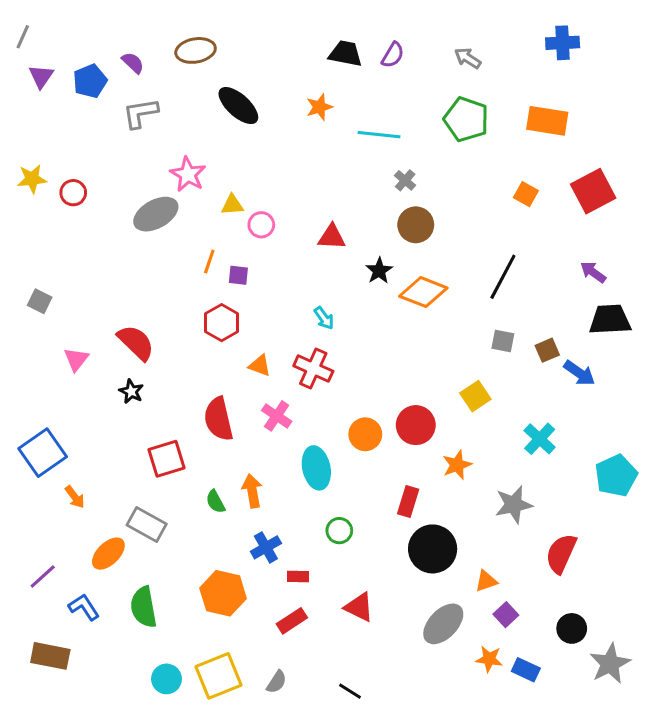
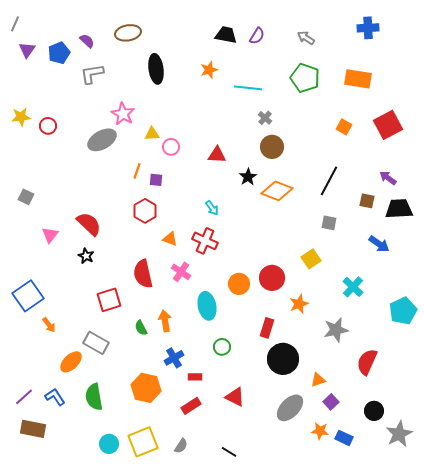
black ellipse: (238, 106) -> (156, 69), turned 40
brown square: (547, 350) -> (367, 201), moved, turned 35
purple line: (43, 576) -> (24, 397), moved

